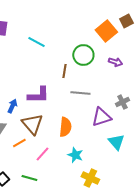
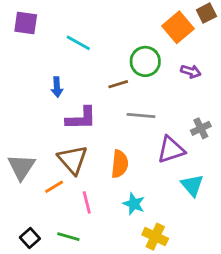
brown line: (64, 71) -> (118, 84), turned 64
blue arrow: (12, 106) -> (57, 87), moved, turned 152
pink line: (42, 154) -> (87, 202), turned -56

